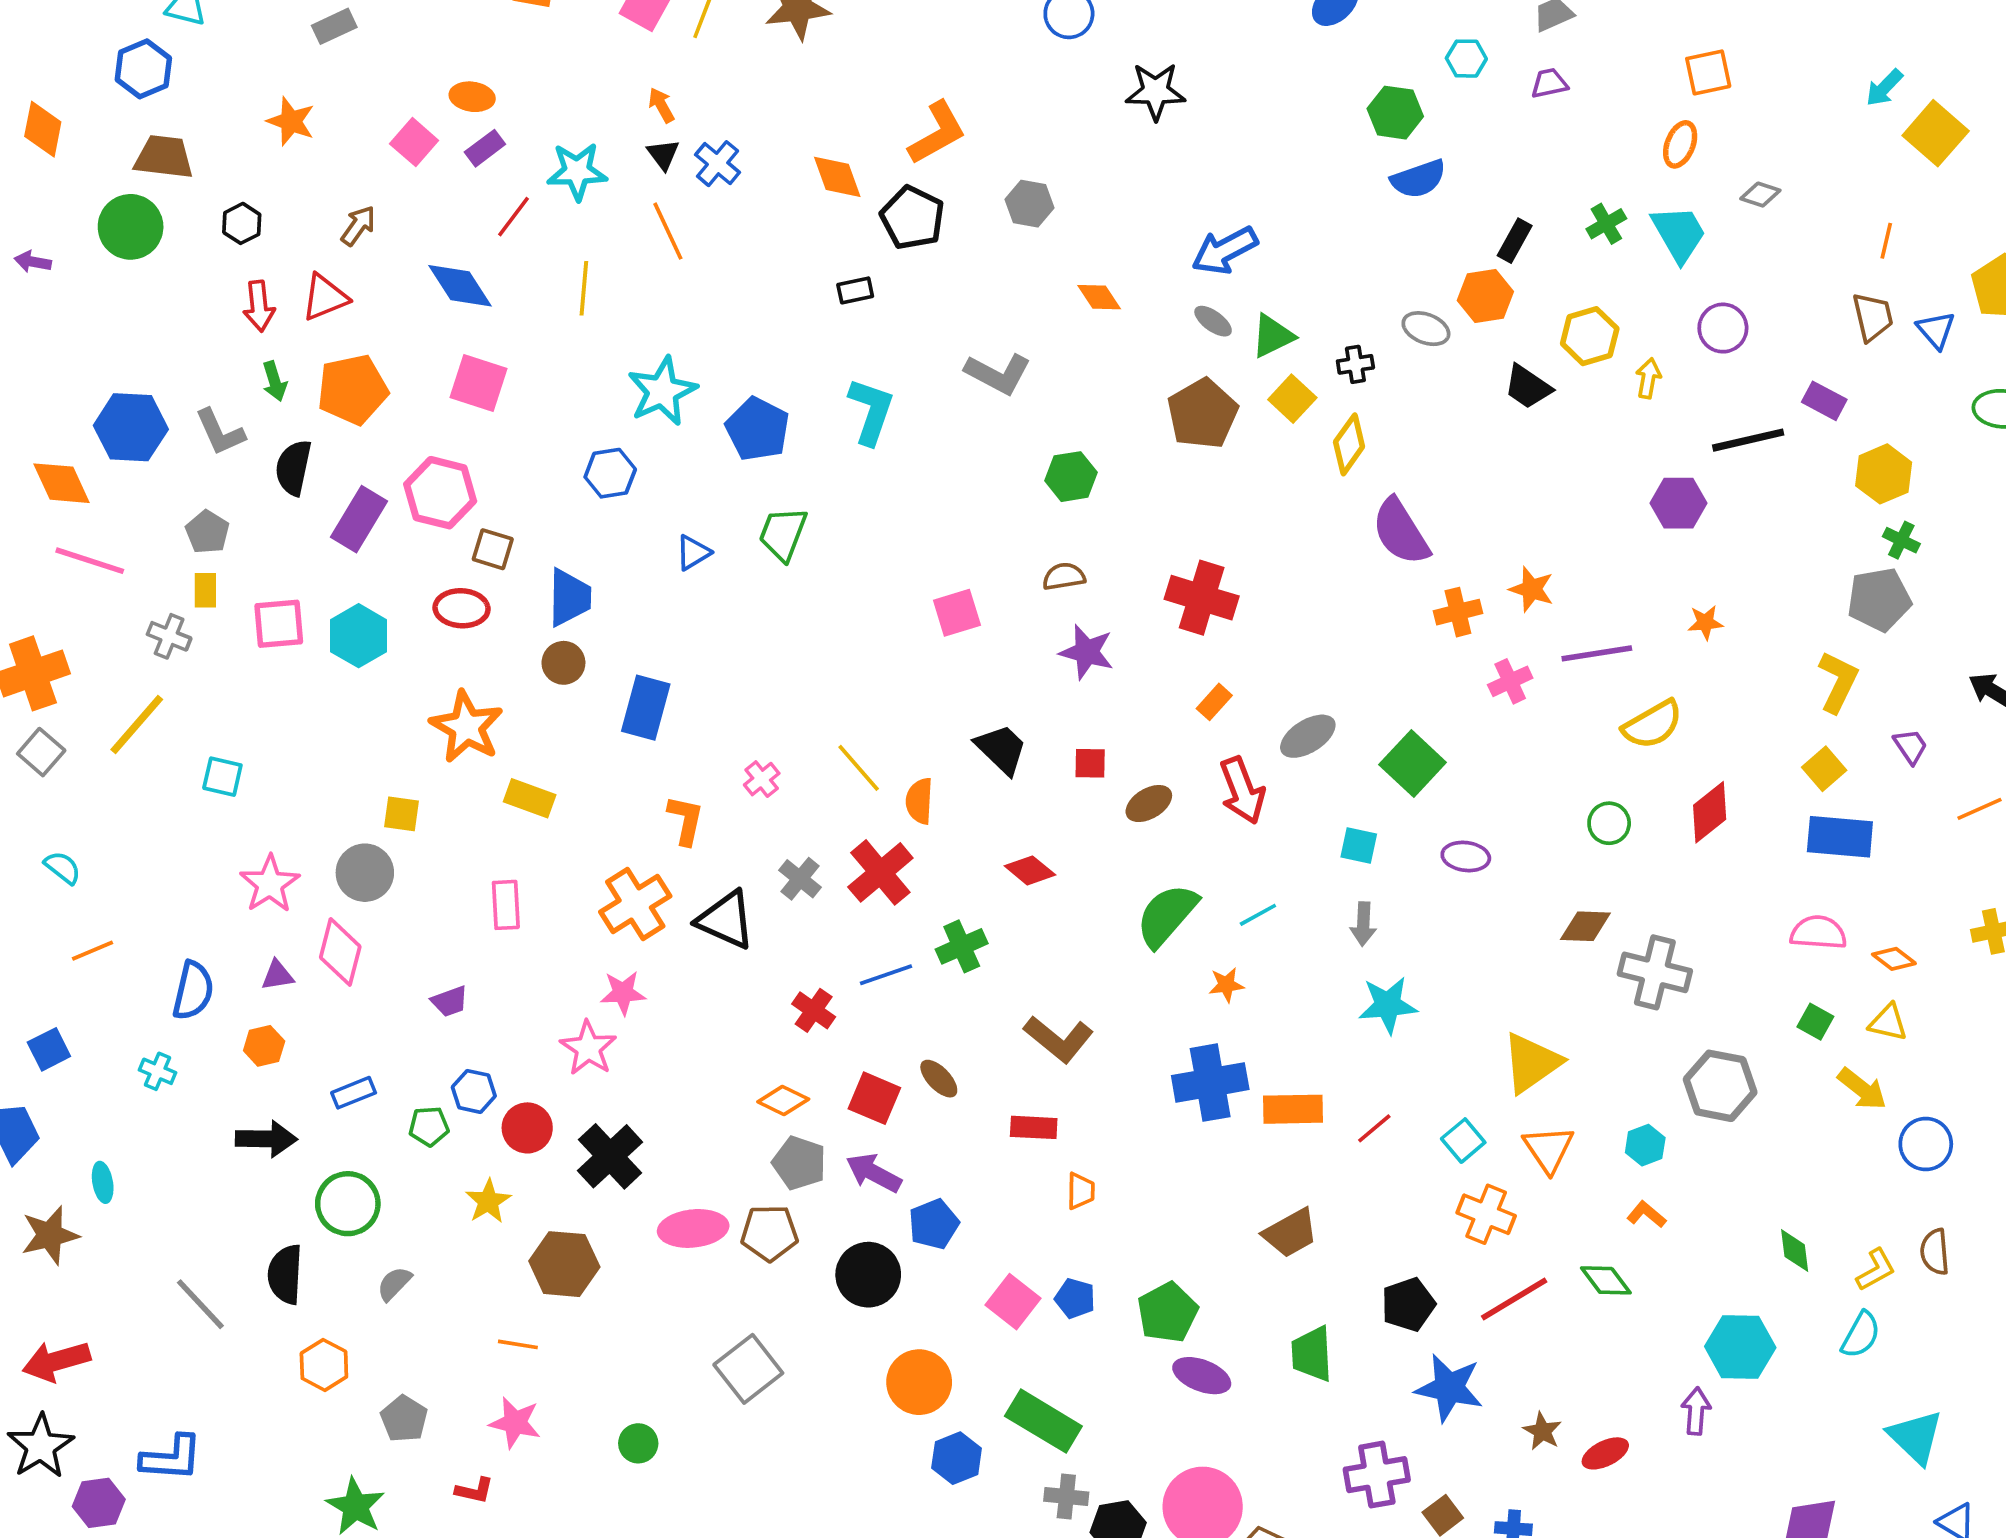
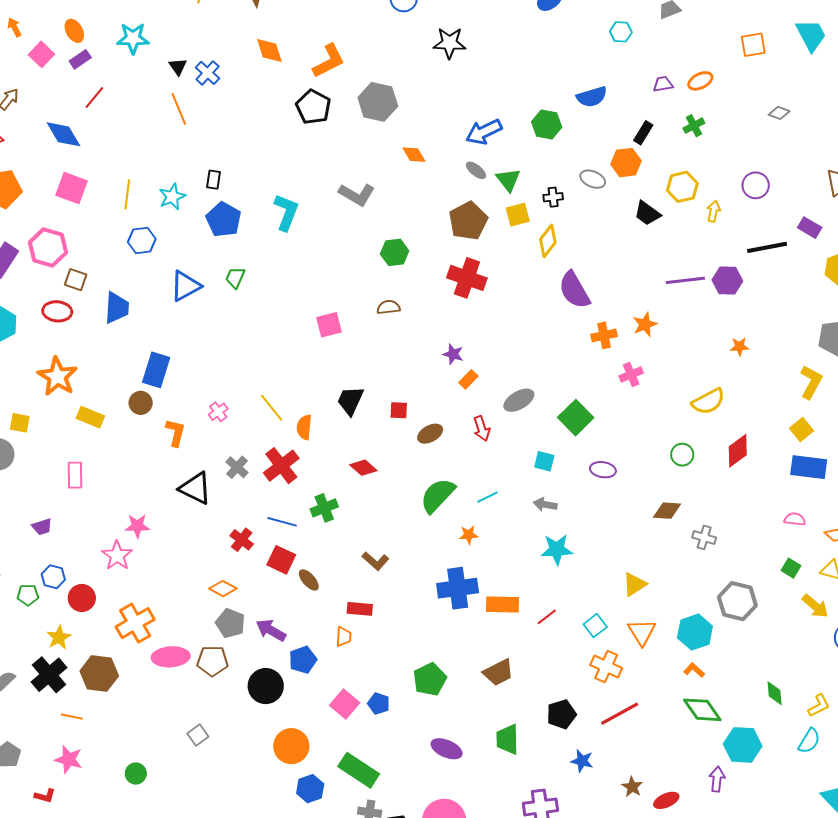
purple trapezoid: (1549, 83) -> (663, 84), moved
orange ellipse: (472, 97) -> (74, 31), turned 50
orange arrow: (661, 105) -> (14, 27), moved
green hexagon: (1395, 113) -> (547, 125), moved
orange ellipse: (1680, 144) -> (700, 81), moved, turned 40
cyan star: (577, 171) -> (133, 38), moved
orange diamond: (837, 177) -> (269, 51), moved
gray hexagon: (1030, 204) -> (378, 102), size x1.5
cyan trapezoid: (1679, 234) -> (811, 35), moved
yellow line: (584, 288) -> (127, 194), moved
black rectangle: (855, 290) -> (214, 180), moved, turned -72
green triangle: (1273, 336) -> (508, 180), turned -44
cyan star: (662, 391) -> (172, 197), size x0.7
yellow square: (1292, 399) -> (518, 215), turned 30
green trapezoid: (783, 534) -> (235, 278), size x0.7
blue triangle: (693, 553) -> (186, 286), size x1.6
orange star: (1532, 589) -> (645, 324), turned 30
red cross: (1202, 598) -> (467, 278), moved
purple star: (1087, 652) -> (453, 354), moved, size x0.7
purple line: (1597, 653) -> (685, 280), moved
brown circle: (563, 663) -> (141, 403), moved
black trapezoid: (1001, 749) -> (350, 401), turned -112
red arrow: (1242, 790) -> (482, 428), size x0.7
orange cross: (635, 904) -> (135, 623), moved
gray arrow: (1363, 924) -> (545, 504), turned 95
pink semicircle: (1818, 933) -> (795, 519), size x0.7
gray cross: (1655, 972) -> (704, 537), size x0.6
blue line: (886, 975) -> (282, 522), turned 32
brown L-shape: (1059, 1039) -> (375, 561), size x0.7
yellow triangle: (1531, 1063) -> (634, 584), size x0.7
red square: (874, 1098) -> (281, 560), moved
cyan hexagon: (1645, 1145) -> (695, 632), size x1.6
black cross: (610, 1156) -> (49, 675), moved
orange trapezoid: (1081, 1191) -> (344, 637), moved
green diamond: (1606, 1280) -> (702, 710), moved, size x1.4
green pentagon: (1167, 1312) -> (430, 679), moved
gray square: (748, 1369) -> (198, 735), size x0.6
blue star: (1449, 1388) -> (582, 761), size x0.6

